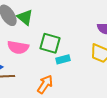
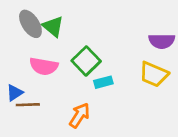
green square: (50, 43) -> (86, 61), turned 30

